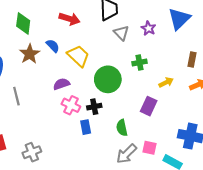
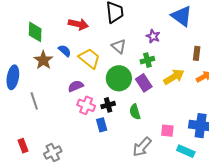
blue triangle: (179, 19) -> (182, 16), turned -35
purple star: (148, 28) -> (153, 36), moved
gray triangle: (121, 33) -> (119, 46), moved
yellow arrow: (166, 82) -> (174, 77), size x1.5
purple rectangle: (149, 106) -> (144, 83), moved, turned -54
green semicircle: (122, 128) -> (135, 112), moved
pink square: (150, 148) -> (167, 131), moved

